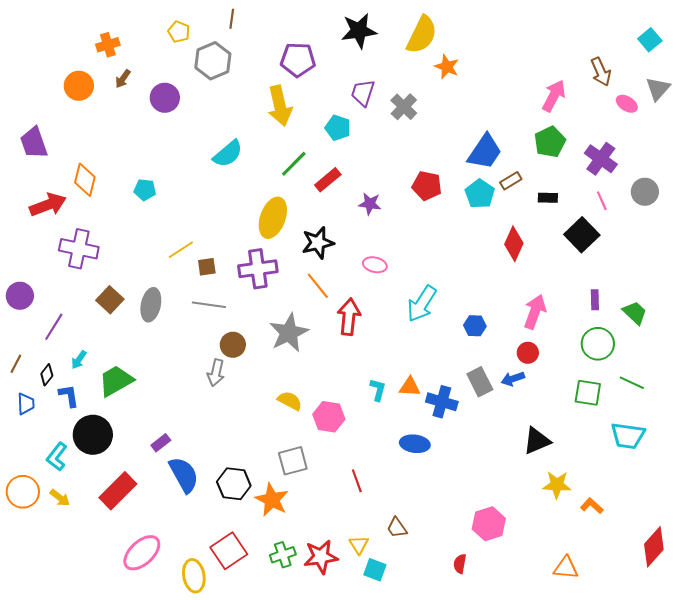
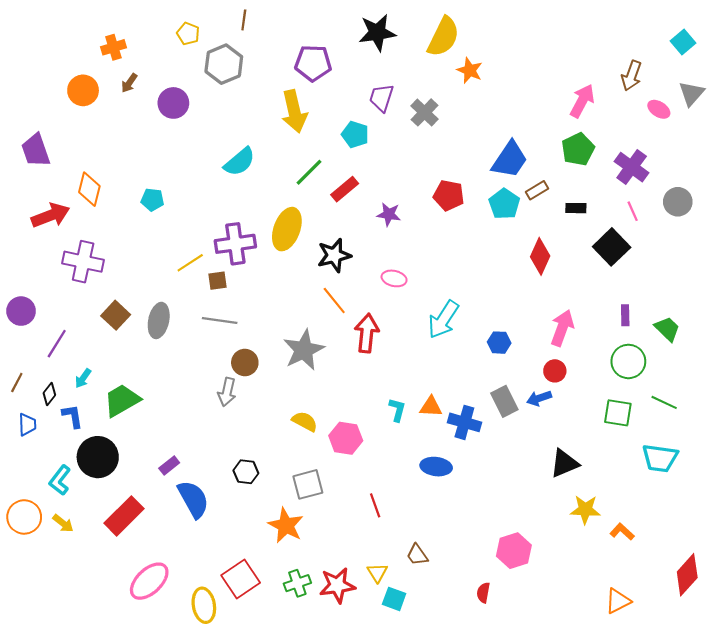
brown arrow: (601, 72) -> (632, 76), turned 44
purple cross: (258, 269) -> (235, 244), moved
black hexagon: (234, 484) -> (246, 472), moved, size x0.7
orange triangle: (566, 568) -> (618, 601), moved, turned -32

